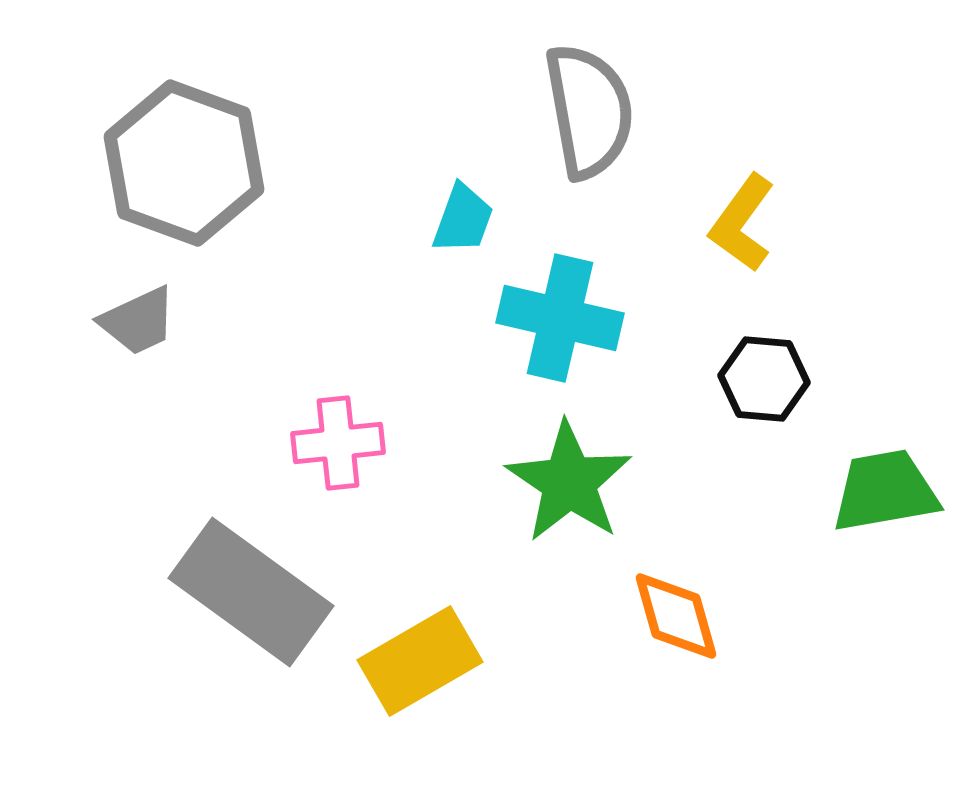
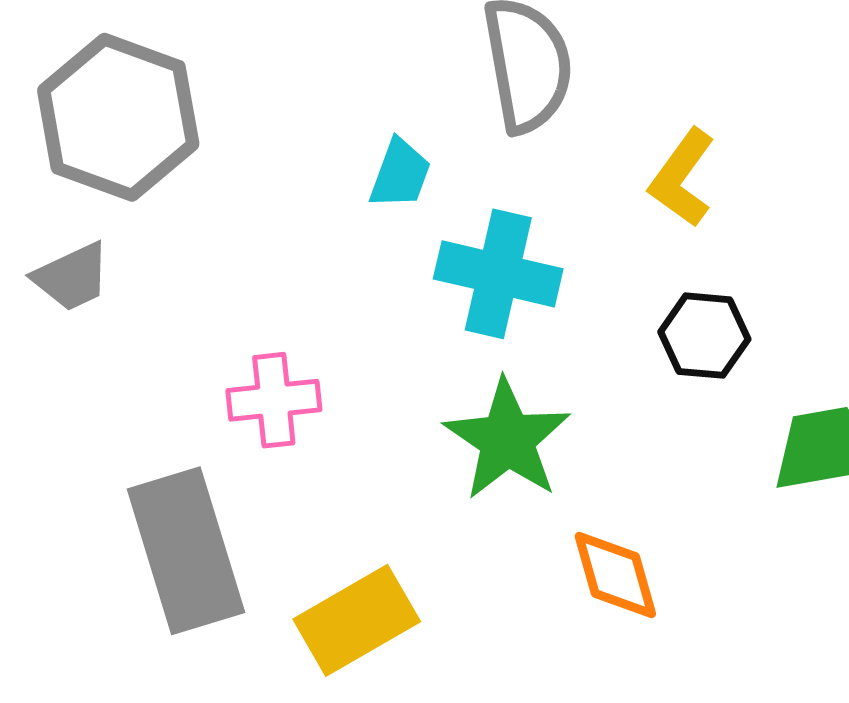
gray rectangle: (251, 592) -> (186, 551), turned 37

